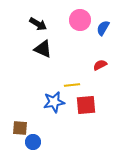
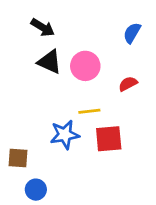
pink circle: (80, 20) -> (85, 66), moved
brown square: (20, 128) -> (18, 158), moved

